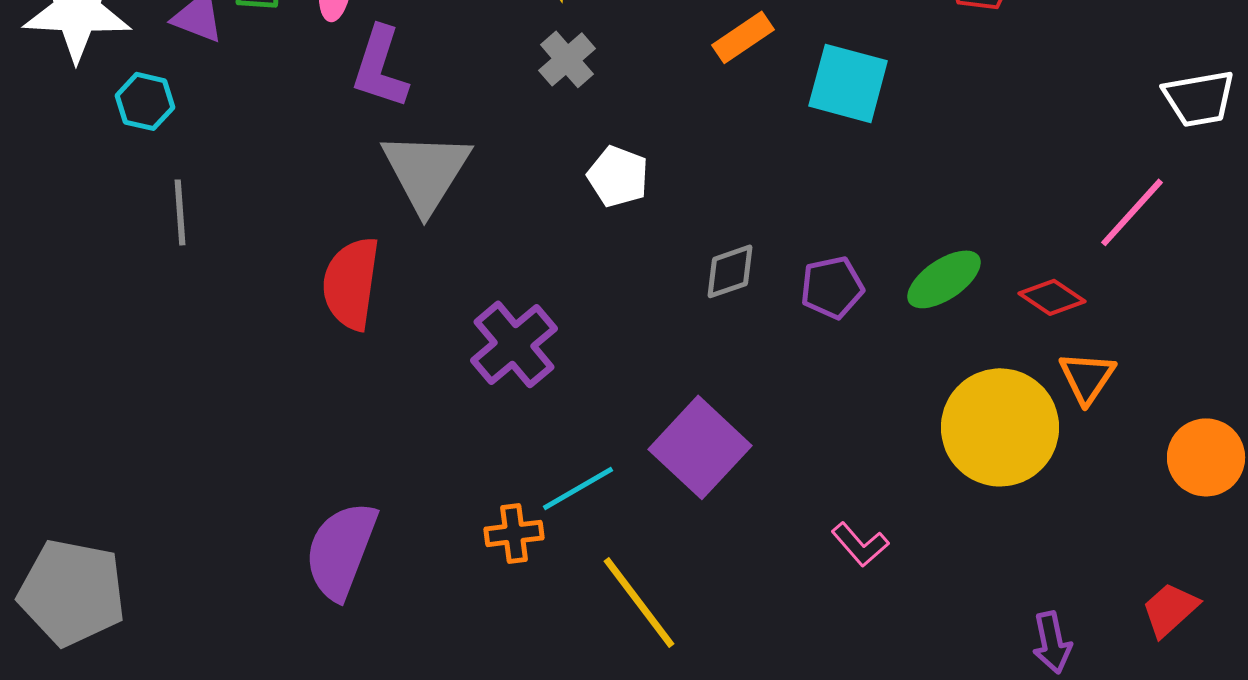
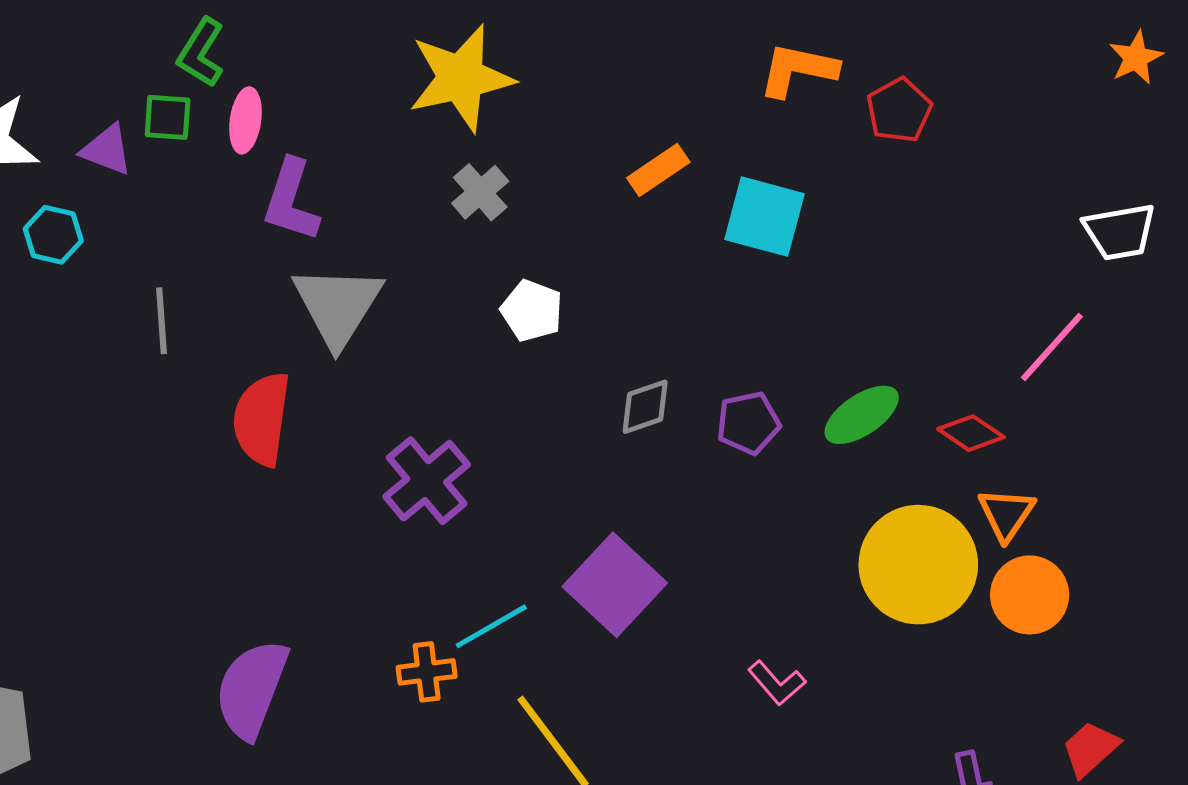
gray line: (180, 212) -> (161, 321), moved
orange circle: (1206, 457) -> (1030, 595), moved

